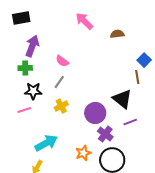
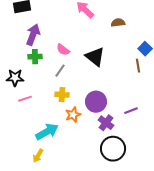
green cross: (25, 68) -> (35, 57), moved
black star: (33, 91) -> (15, 78), moved
black triangle: (122, 99) -> (95, 57), moved
yellow cross: (61, 106) -> (62, 95), turned 32
orange star: (83, 153) -> (73, 115), moved

